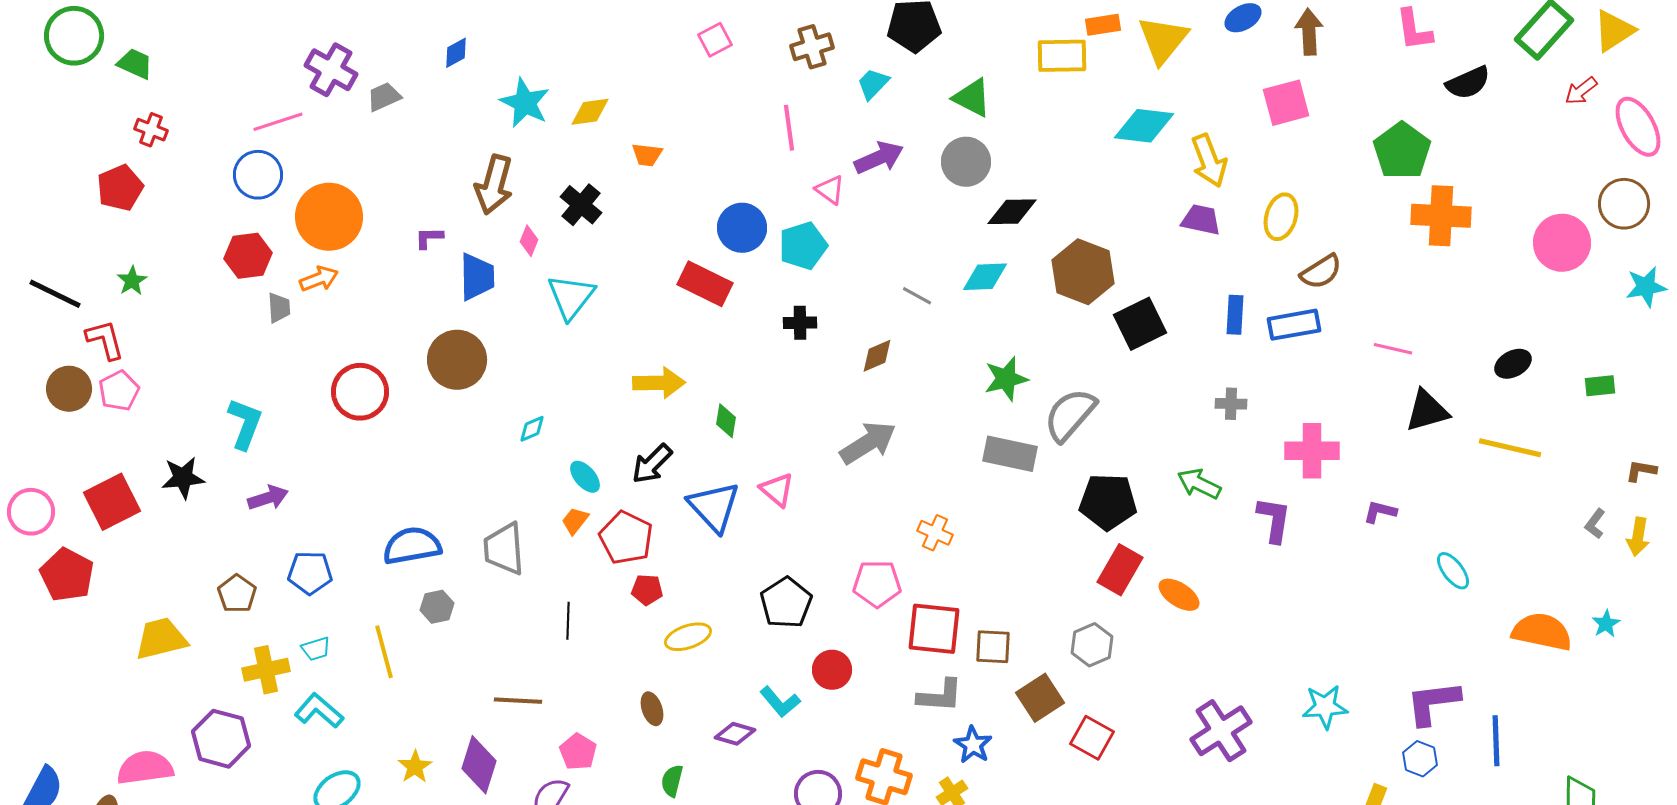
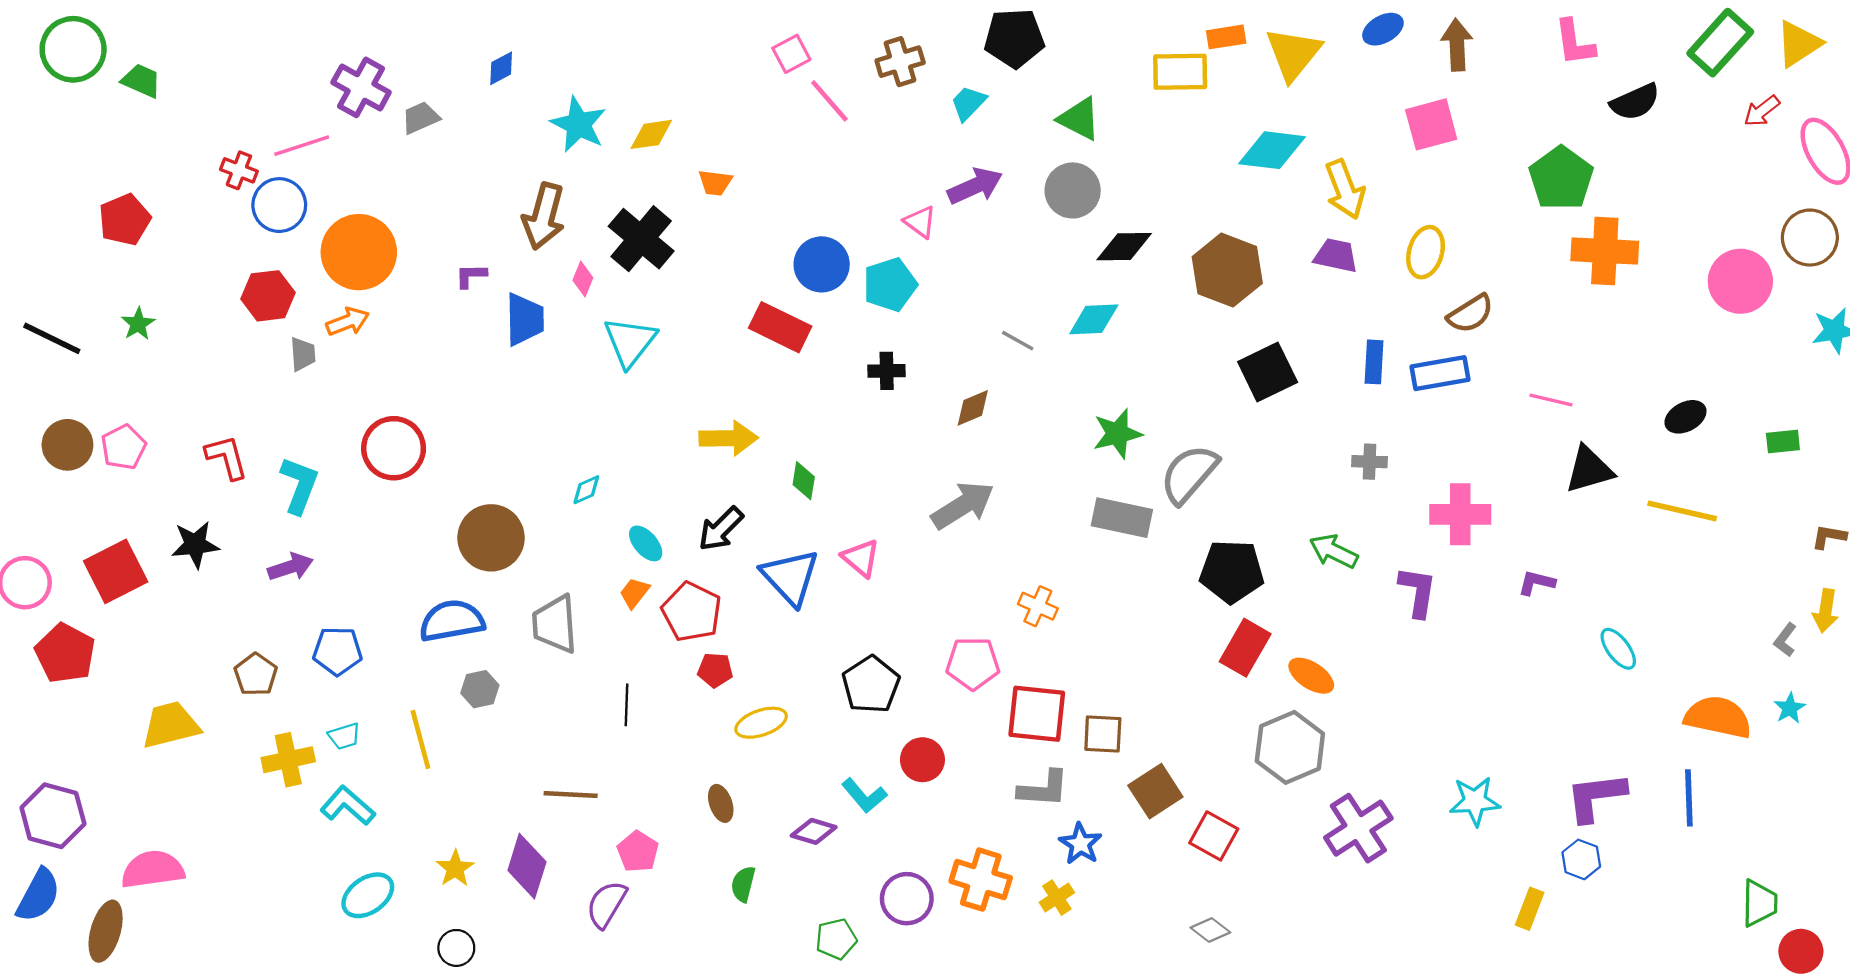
pink line: (789, 128) -> (829, 101), moved, turned -33
red cross: (151, 130) -> (239, 170), moved
black cross: (581, 205) -> (641, 239), size x1.4
brown hexagon: (1083, 272) -> (1227, 270), moved
red L-shape: (105, 340) -> (227, 457), moved
brown circle: (457, 360) -> (491, 538), moved
cyan L-shape: (245, 424) -> (299, 485), moved
gray L-shape: (1595, 524) -> (1785, 640), moved
gray hexagon: (1092, 645) -> (1290, 747), moved, size x1.5
purple hexagon: (221, 739) -> (53, 816), moved
blue line: (1496, 741) -> (1689, 798), moved

